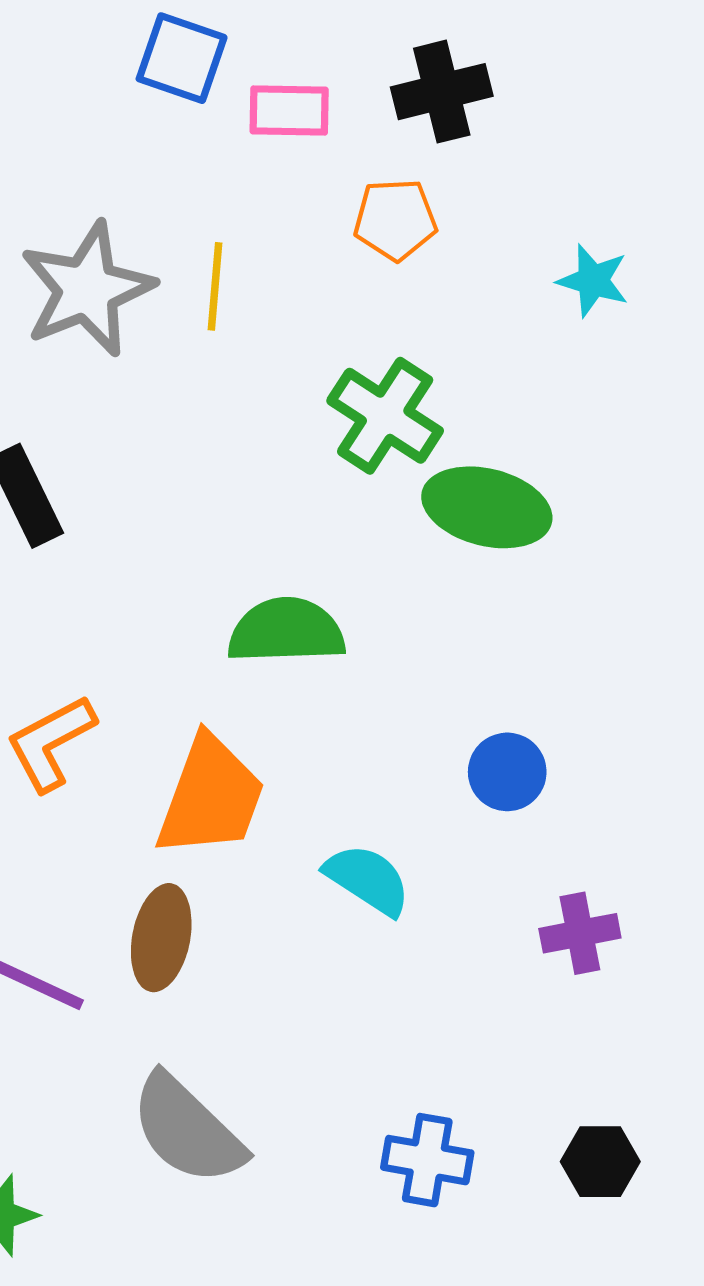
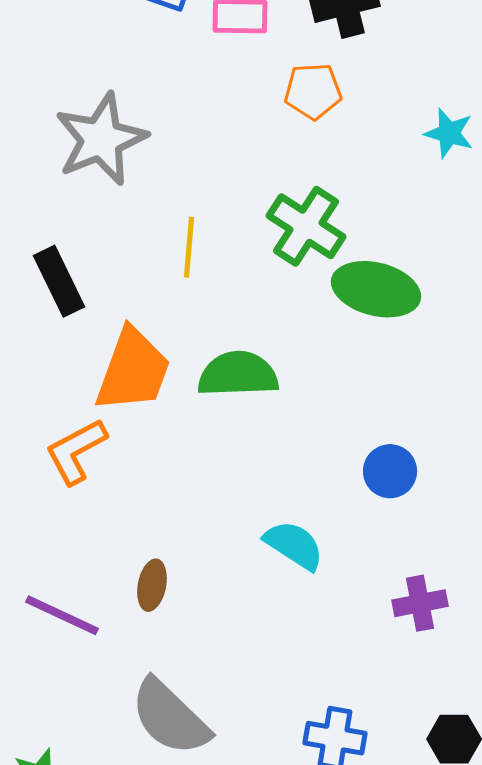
yellow line: (215, 286) -> (189, 247), moved
orange trapezoid: (211, 797) -> (133, 370), moved
purple cross: (580, 933) -> (420, 603), moved
brown ellipse: (161, 938) -> (152, 585), size x0.7

